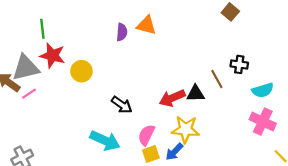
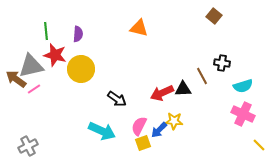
purple semicircle: (122, 32) -> (78, 34), moved
yellow circle: (82, 71) -> (81, 69), size x1.4
yellow star: (186, 129) -> (174, 121), size x0.7
blue arrow: (174, 152) -> (159, 130), moved

